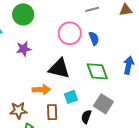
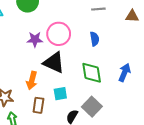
pink circle: (70, 33) -> (59, 34), moved
purple star: (24, 49) -> (35, 39), moved
orange arrow: (41, 90) -> (32, 81), turned 96

